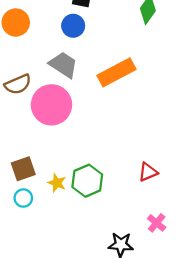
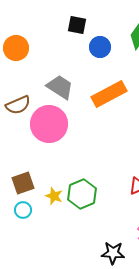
blue circle: (73, 26) -> (100, 47), moved

